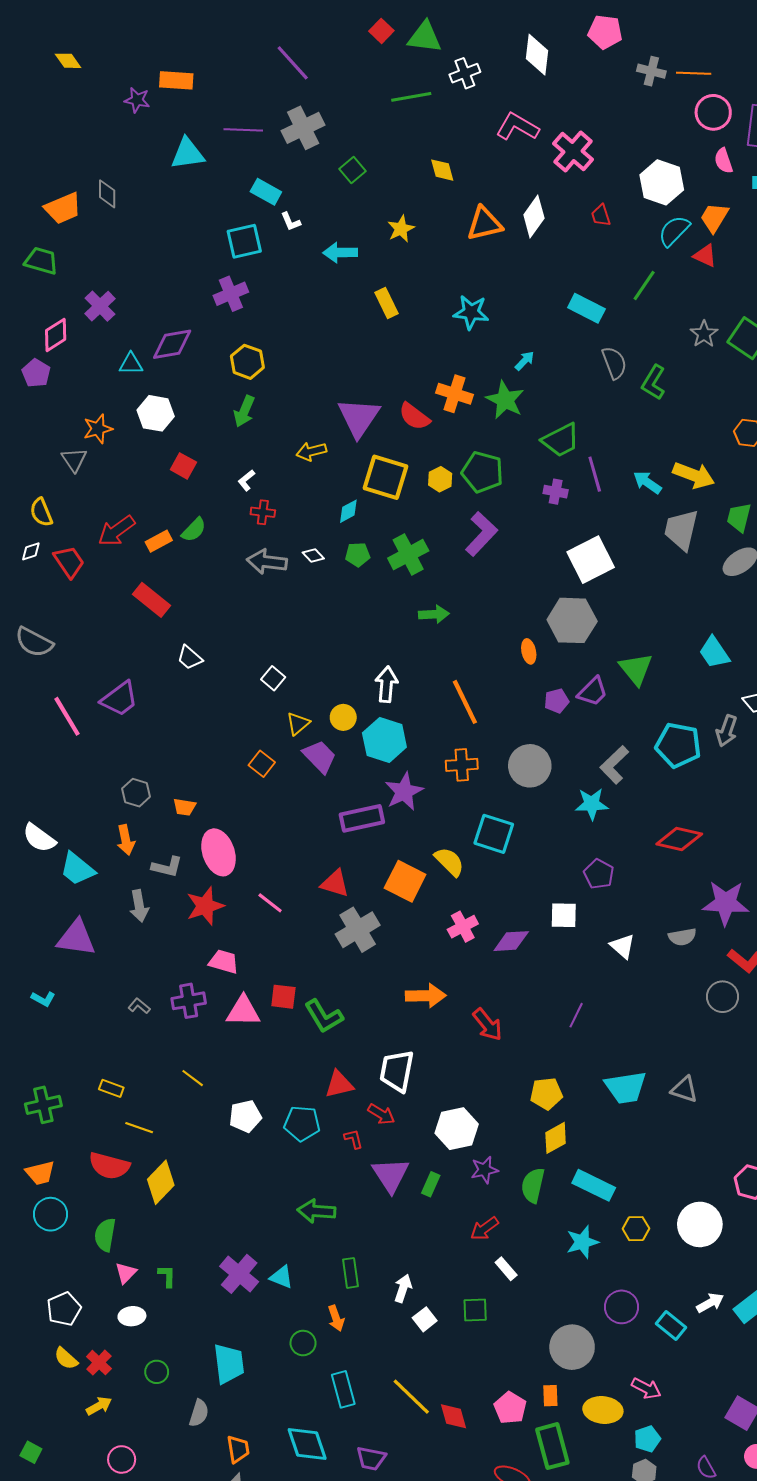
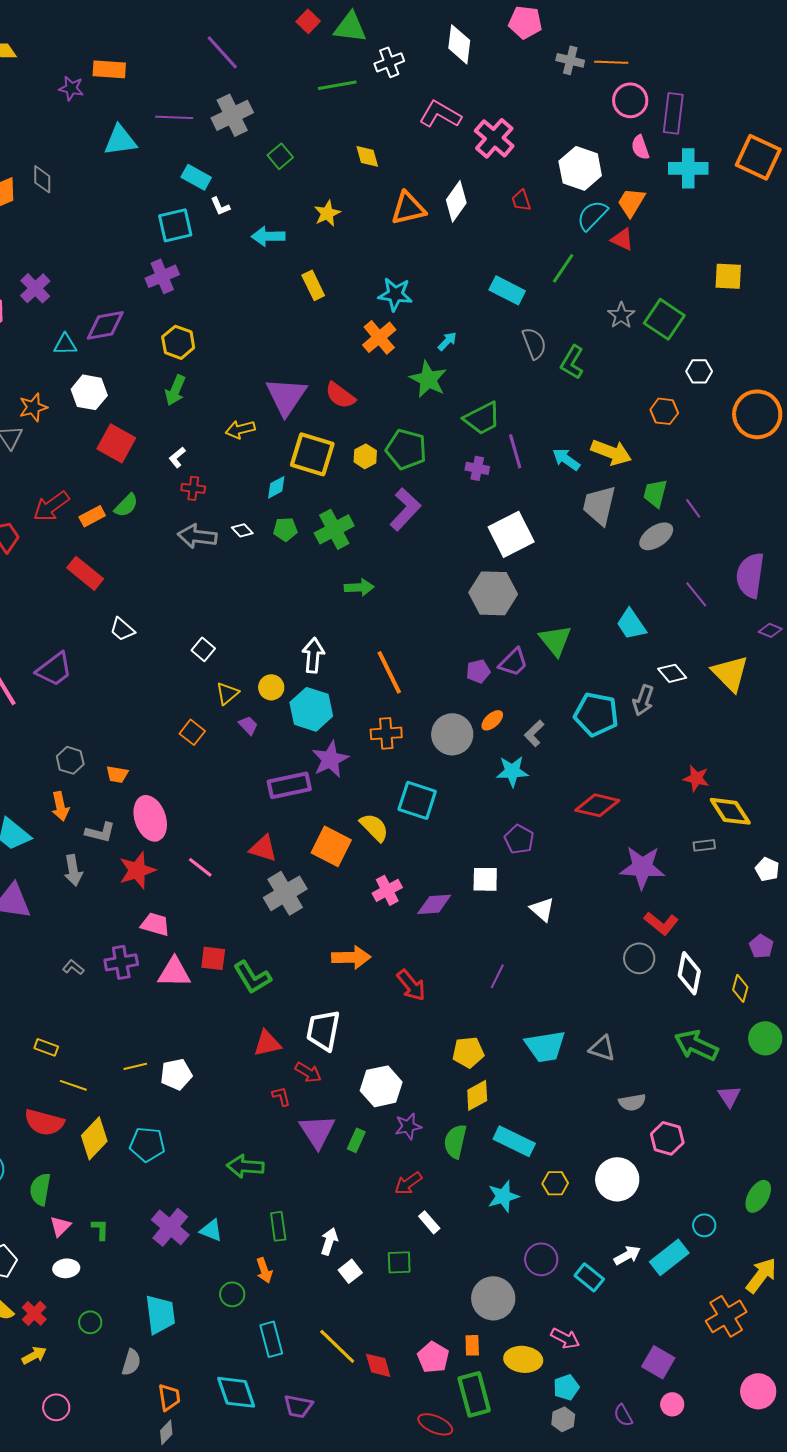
orange cross: (455, 394) -> (379, 337), moved, turned 32
red square: (183, 466) -> (116, 443), size x1.5
orange ellipse: (529, 651) -> (492, 720), moved, turned 60
purple trapezoid: (320, 757) -> (248, 725), size x0.6
gray L-shape: (614, 765) -> (534, 733), size x0.7
gray semicircle: (682, 937) -> (632, 1102), moved
yellow line: (193, 1078) -> (135, 1066), moved, turned -50
cyan pentagon: (302, 1123) -> (147, 1144), moved

